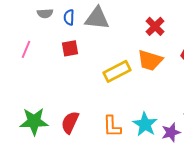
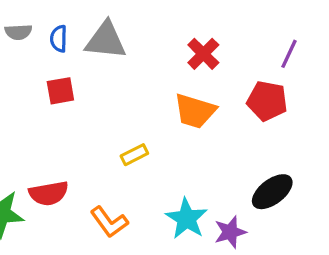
yellow rectangle: (117, 71) -> (134, 155), moved, size x0.6
red semicircle: (70, 122) -> (49, 193), moved, turned -125
orange L-shape: (112, 126) -> (109, 222), moved, turned -35

